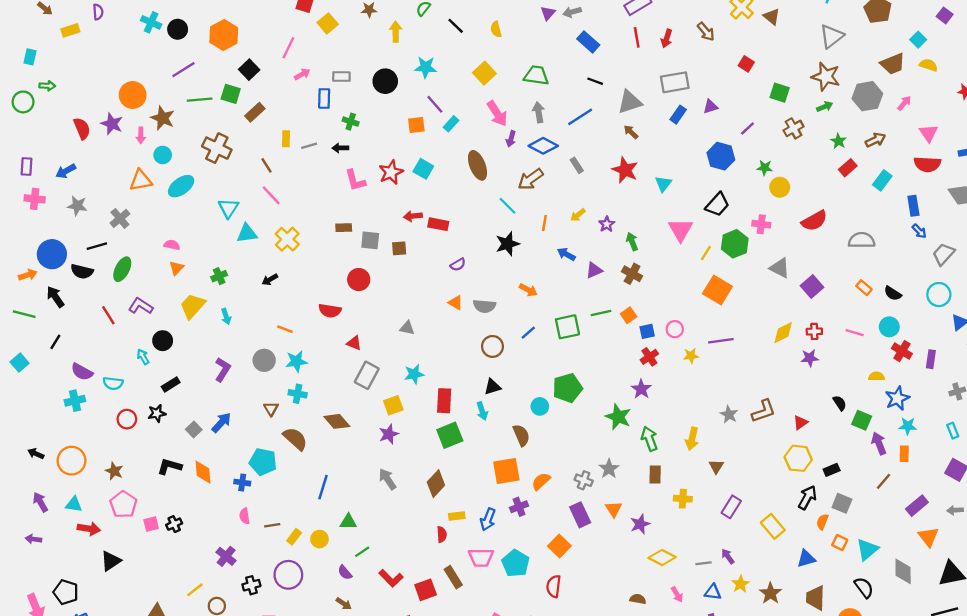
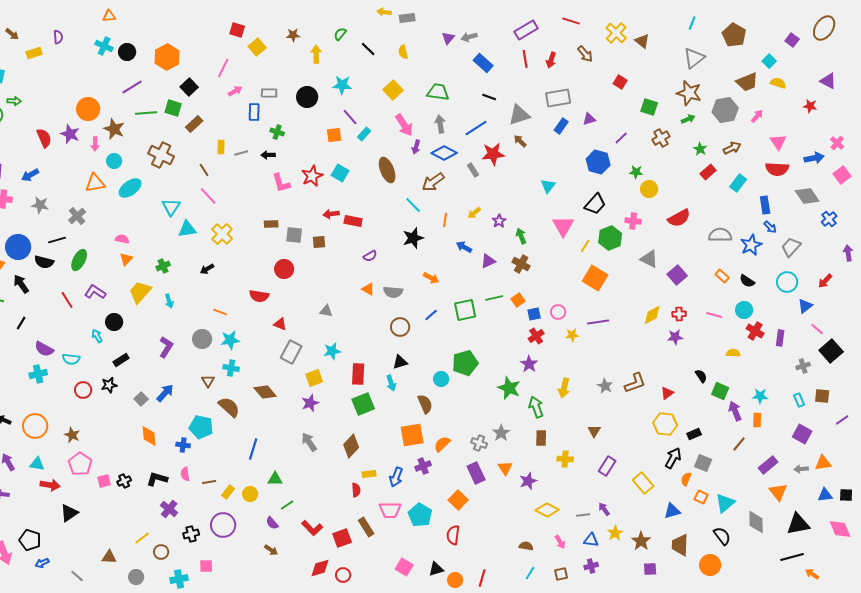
red star: (625, 170) -> (493, 154), moved, turned -30
blue star: (897, 398) -> (751, 245), moved
yellow arrow: (692, 439) -> (564, 388), moved
black L-shape: (170, 466) -> (157, 479), moved

